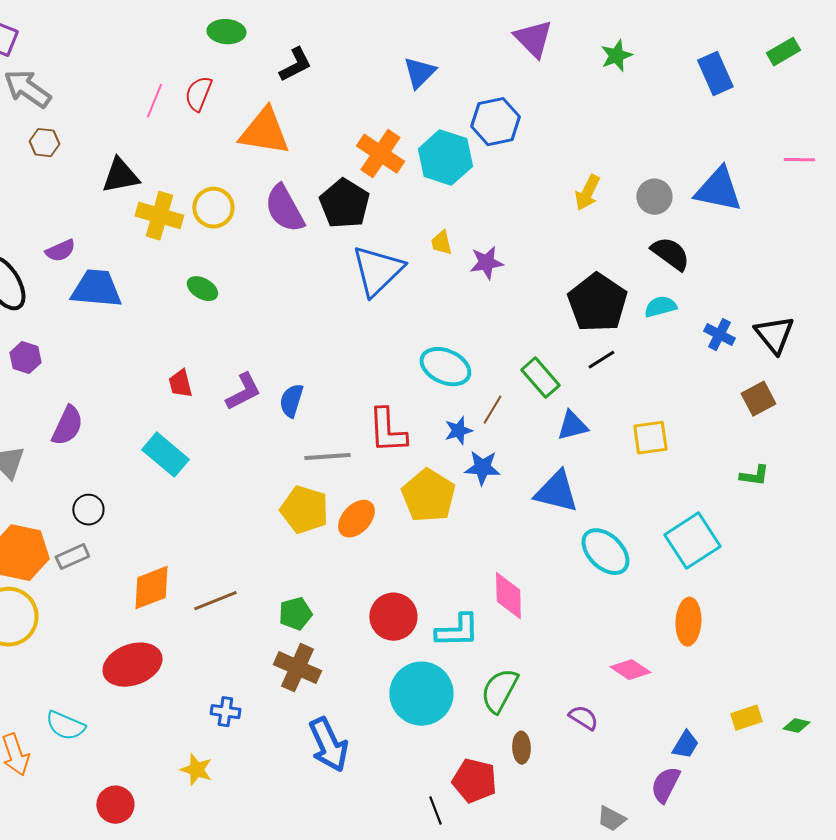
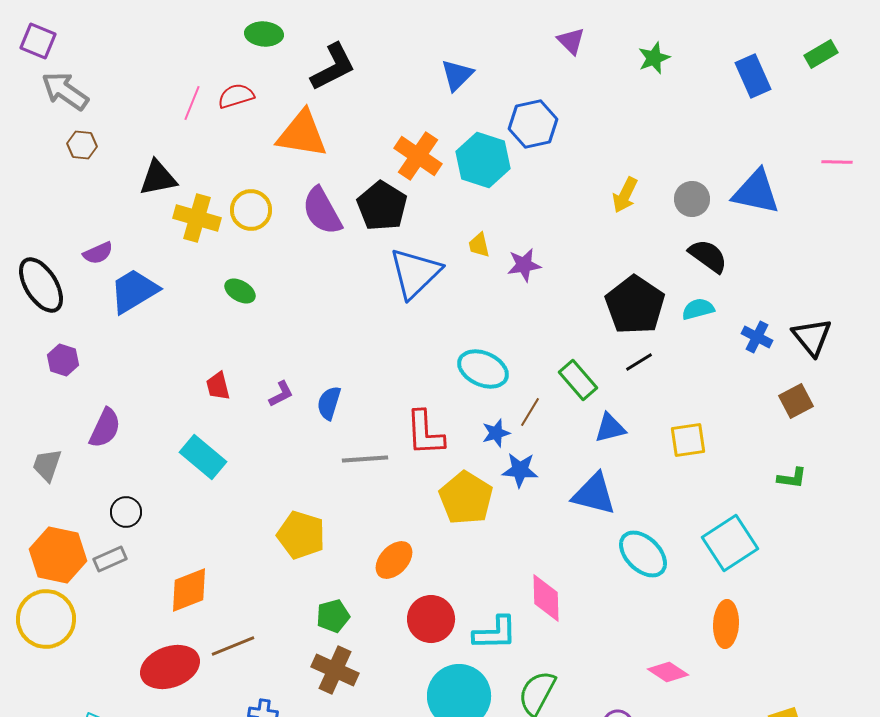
purple triangle: (533, 39) -> (571, 41), size x0.7
black L-shape: (295, 65) -> (333, 67), size x1.4
red semicircle: (198, 94) -> (236, 96), turned 51
blue trapezoid: (96, 289) -> (134, 291), turned -36
purple L-shape: (243, 392) -> (281, 394), size x0.7
yellow pentagon: (304, 510) -> (301, 535), moved
orange ellipse: (356, 519) -> (394, 560), moved
brown line: (215, 601) -> (233, 646), moved

